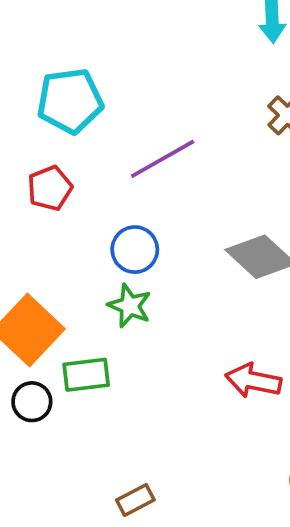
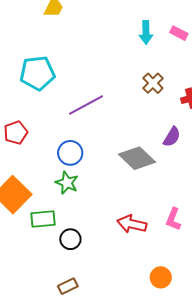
red pentagon: (50, 188) -> (16, 133), moved
black circle: (32, 402) -> (70, 239), moved

